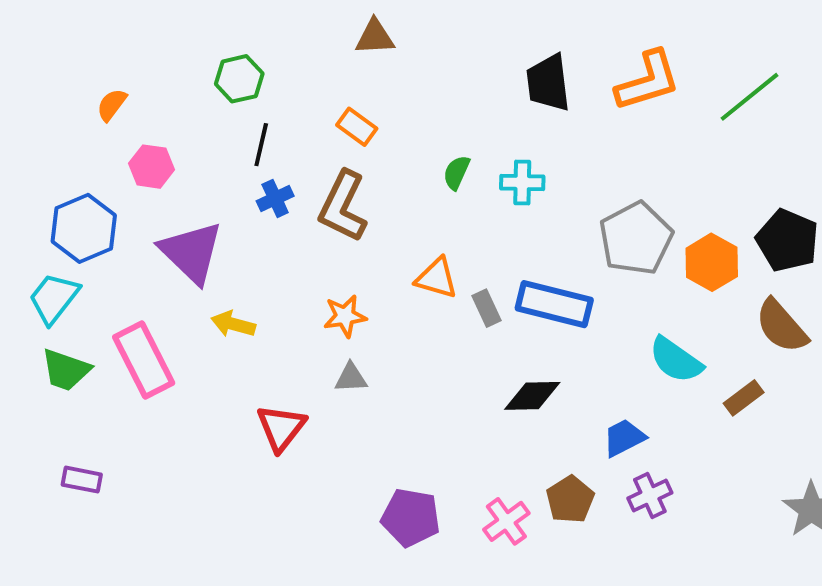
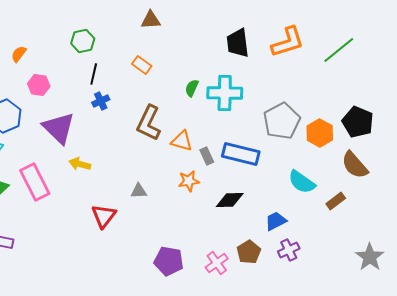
cyan cross: (522, 183) -> (225, 93), size x1.6
brown L-shape: (343, 206) -> (149, 123), moved
orange star: (345, 316) -> (189, 181), moved

